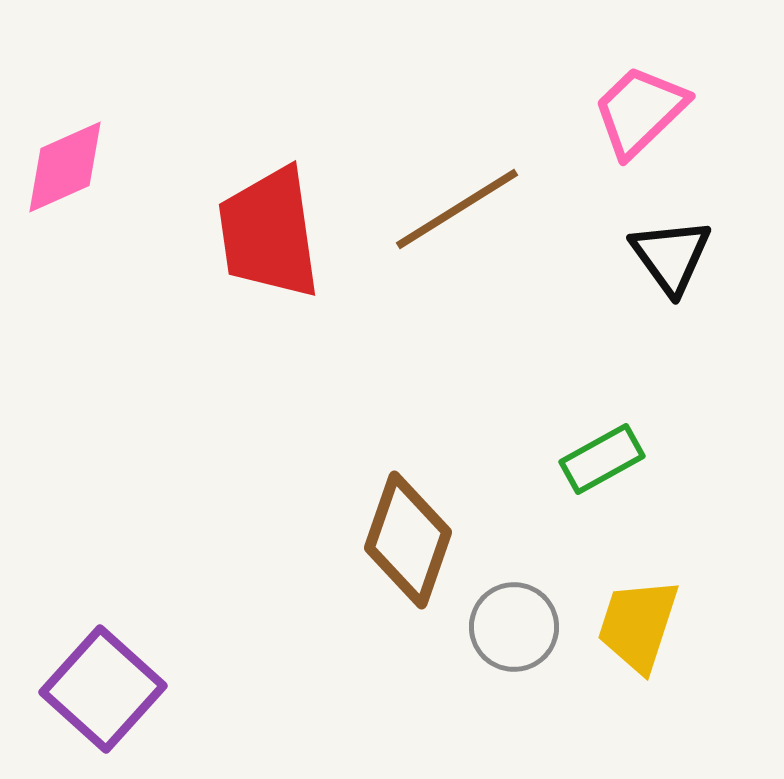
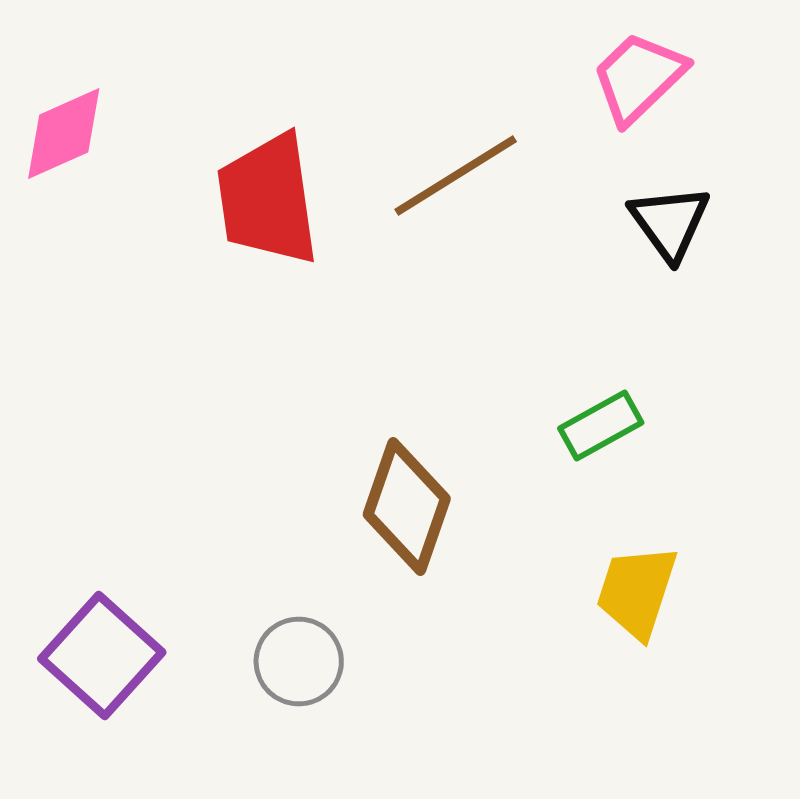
gray circle: (514, 627) -> (299, 662), moved

